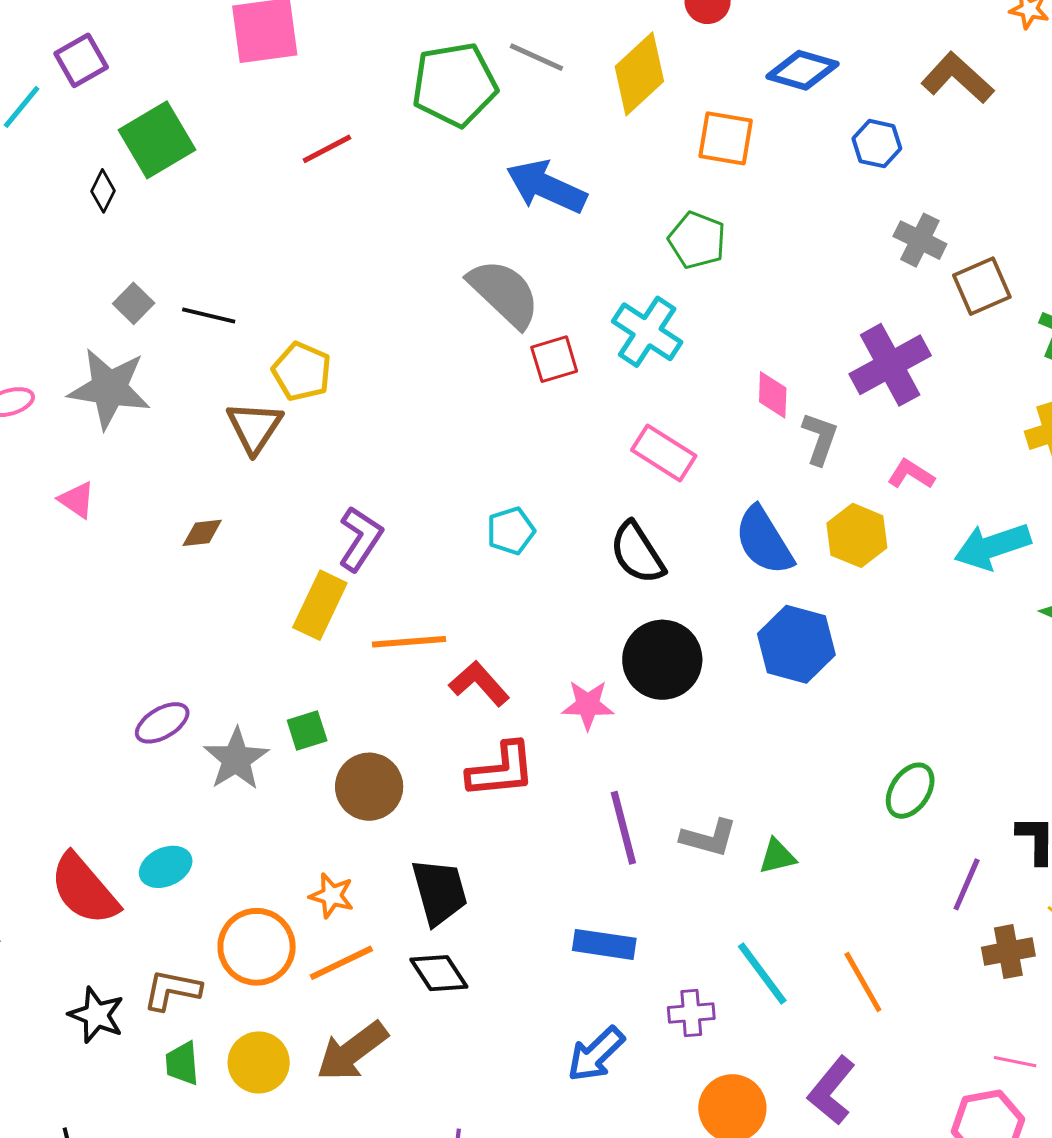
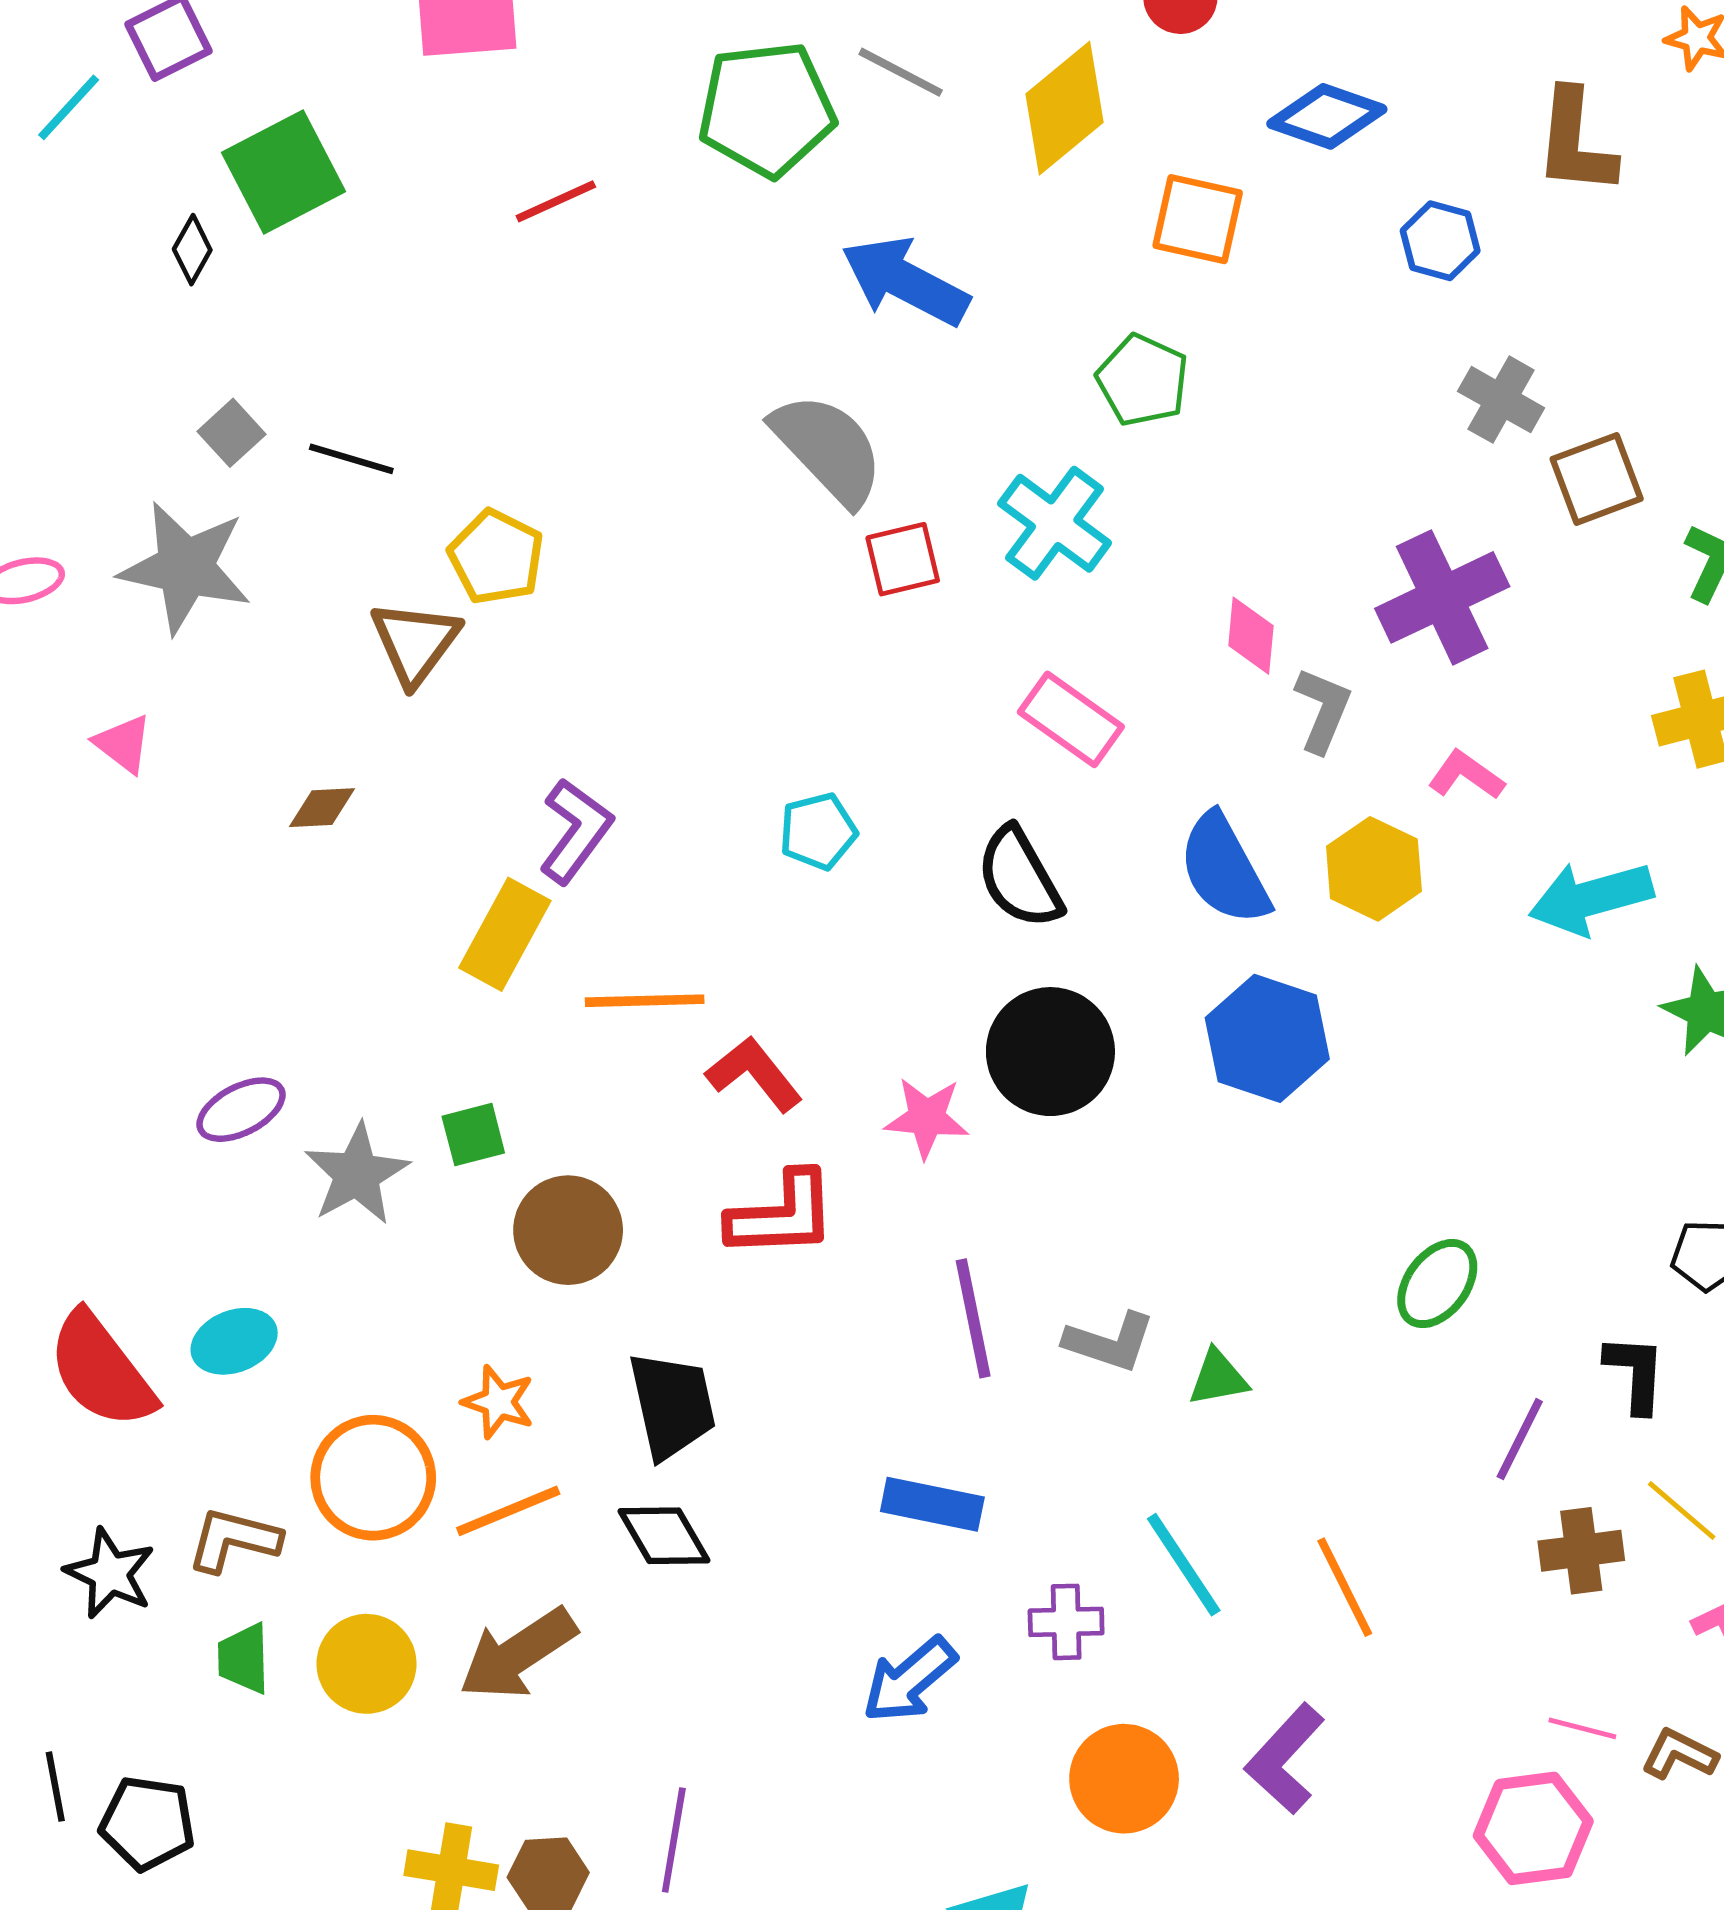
brown L-shape: (957, 78) -> (1575, 142), turned -130

